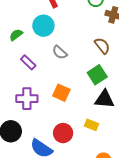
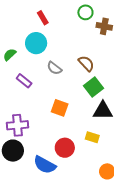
brown semicircle: (102, 46) -> (86, 63), moved
purple cross: (27, 99) -> (17, 125), moved

